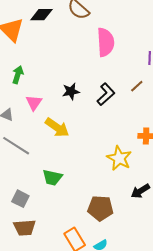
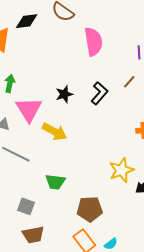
pink triangle: (34, 103) -> (29, 109), size x1.6
yellow star: (119, 158) -> (121, 170), moved, turned 30
brown pentagon: (100, 208) -> (90, 209), moved

